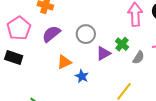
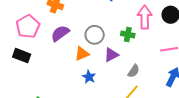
green cross: (122, 44) -> (128, 34), moved, turned -32
gray semicircle: (138, 57) -> (134, 71), moved
orange triangle: (64, 62) -> (82, 54), moved

